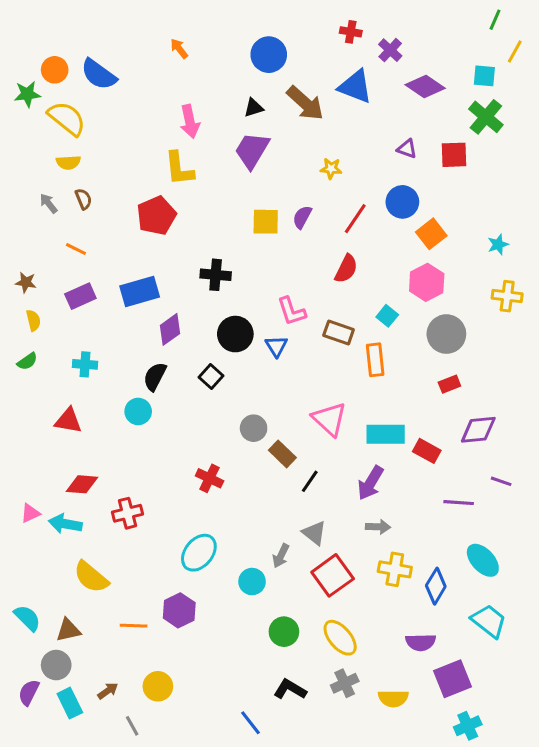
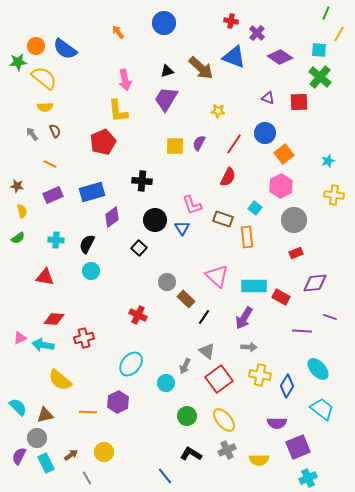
blue circle: (269, 55) -> (164, 23), moved
black semicircle: (155, 377) -> (87, 244), moved

